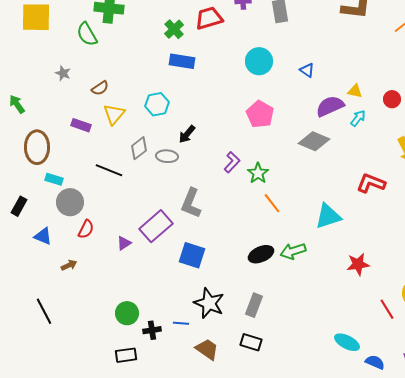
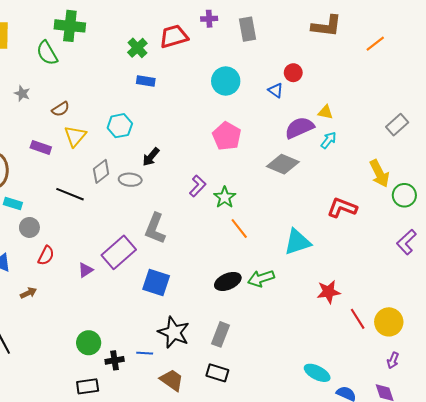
blue rectangle: (182, 61) -> (146, 81), size x0.7
red circle: (392, 99) -> (293, 73), moved
gray circle: (70, 202) -> (29, 227), size x0.7
red line: (387, 309) -> (358, 319), moved

